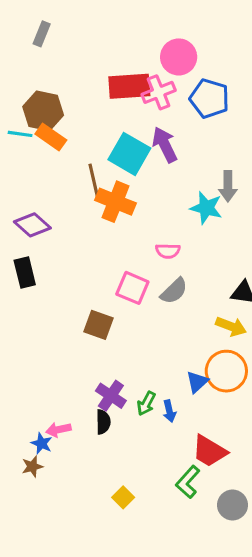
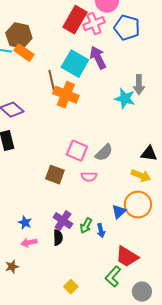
red rectangle: (129, 86) -> (75, 20), turned -56
pink semicircle: (168, 251) -> (89, 177), moved
blue star: (42, 443) -> (25, 223), moved

